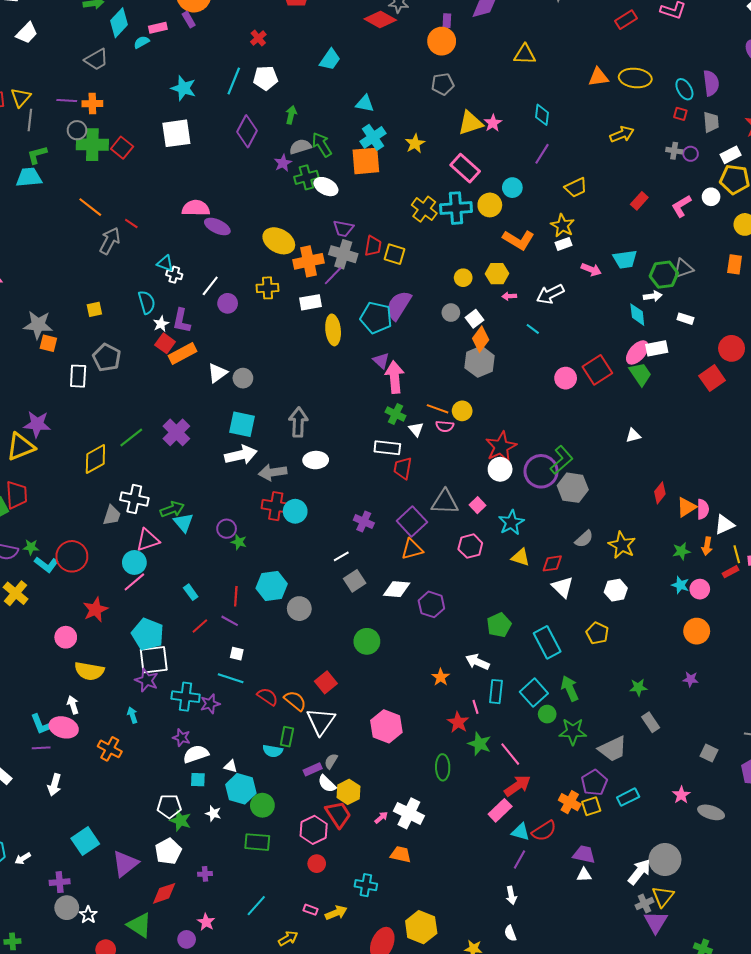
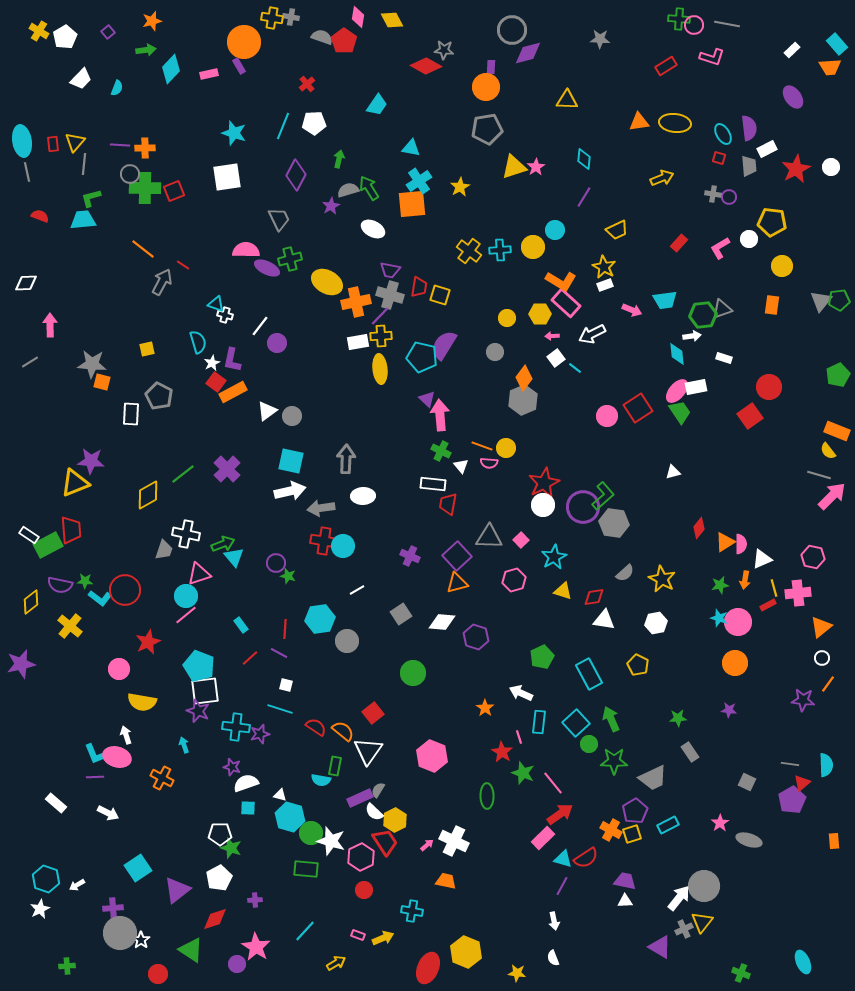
cyan semicircle: (142, 42) -> (117, 88), moved, turned 140
gray trapezoid: (96, 60) -> (279, 219), moved, turned -85
gray pentagon: (443, 84) -> (487, 129), size x1.4
red square: (122, 148) -> (174, 191), turned 30
white rectangle: (731, 155) -> (767, 149), moved
pink rectangle: (465, 168) -> (566, 303), moved
green cross: (306, 177) -> (290, 259), moved
cyan cross: (456, 208) -> (500, 250), size x0.7
yellow cross: (268, 288) -> (381, 336), moved
white square: (474, 319) -> (556, 358), moved
white line: (341, 556) -> (357, 590), moved
white triangle: (563, 587) -> (604, 620), turned -35
pink circle: (700, 589) -> (738, 622), size x1.4
purple rectangle: (313, 769) -> (360, 798), size x1.4
white arrow: (54, 785) -> (108, 813), turned -80
white star: (213, 813) -> (331, 841), moved, size x1.8
gray circle: (67, 908) -> (120, 933), size x1.4
pink star: (206, 922) -> (256, 947), size x1.6
purple triangle: (656, 922) -> (660, 947), moved, turned -30

